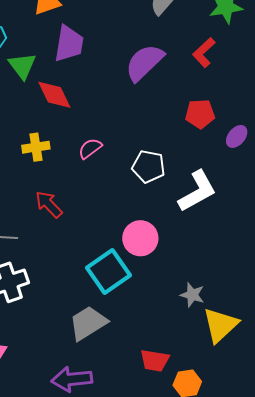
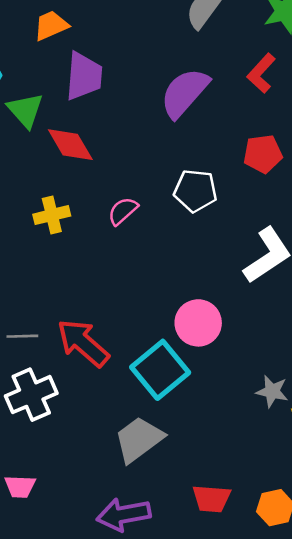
white pentagon: (148, 167) -> (195, 191), moved
red arrow: (49, 204) -> (83, 343), moved, size x1.4
red trapezoid: (155, 361) -> (211, 499), moved

